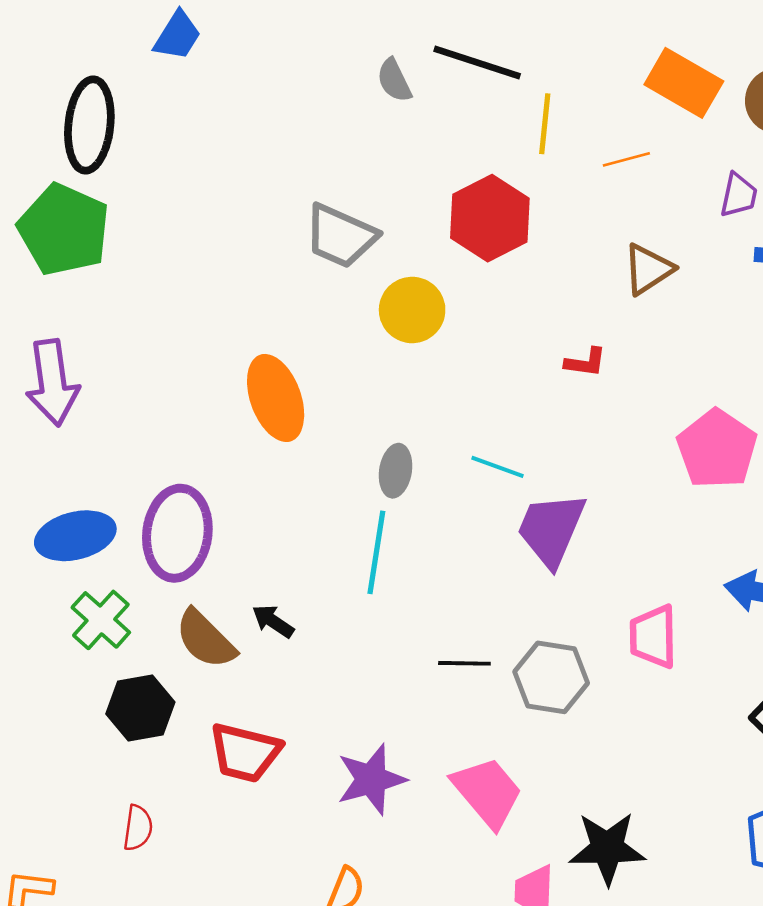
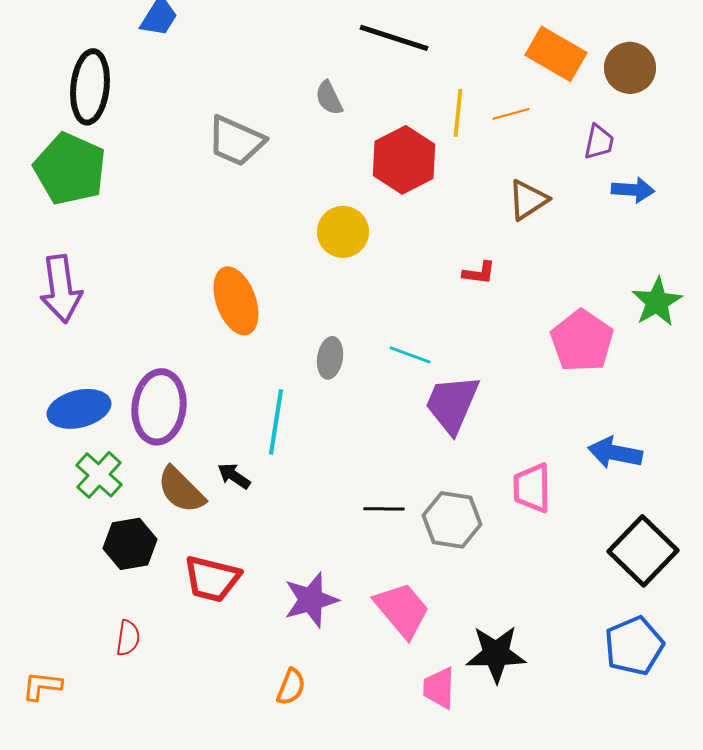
gray semicircle: (394, 80) -> (329, 98), moved
yellow line: (545, 124) -> (458, 113), moved
gray trapezoid: (341, 236) -> (236, 141), moved
cyan line: (376, 552) -> (276, 422), moved

